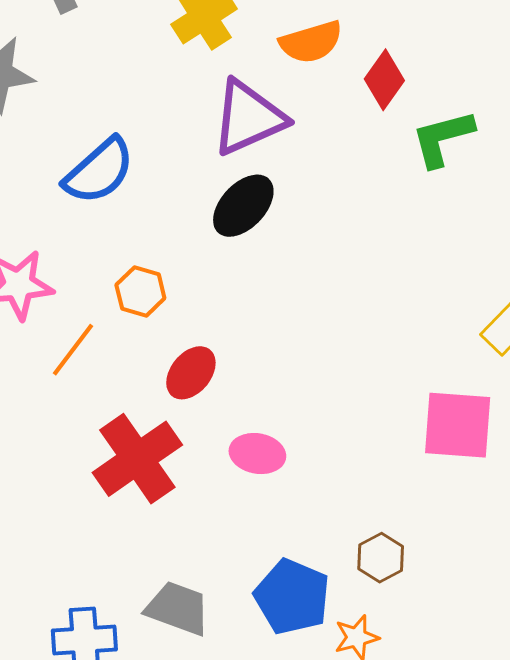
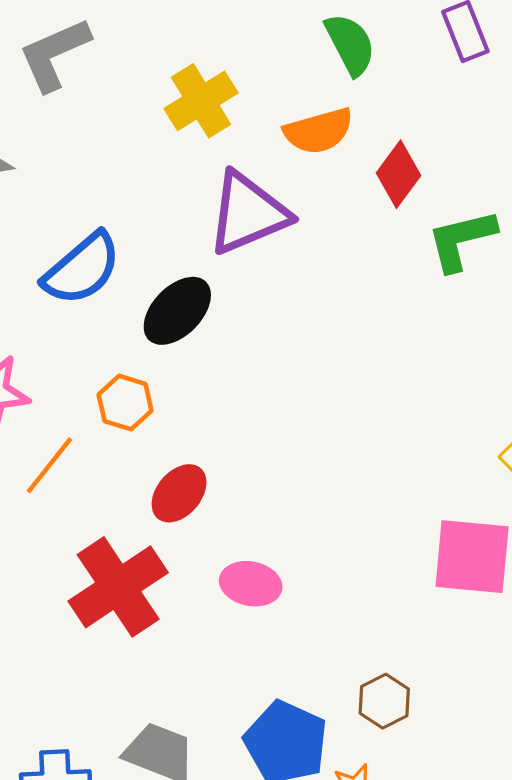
black ellipse: (243, 206) -> (177, 311), moved

